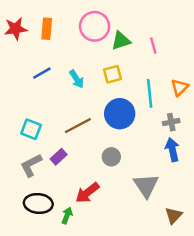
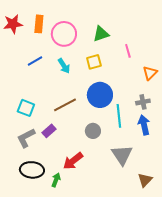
pink circle: (95, 26) -> (64, 34), moved
pink line: (153, 45) -> (128, 51), moved
cyan line: (150, 93) -> (119, 116), moved

